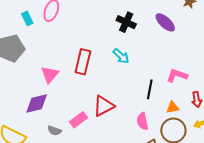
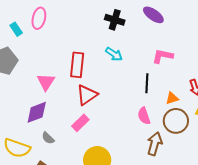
pink L-shape: (177, 75) -> (163, 56), moved
red triangle: (104, 106) -> (87, 95), moved
gray semicircle: (54, 131) -> (48, 138), moved, turned 32

